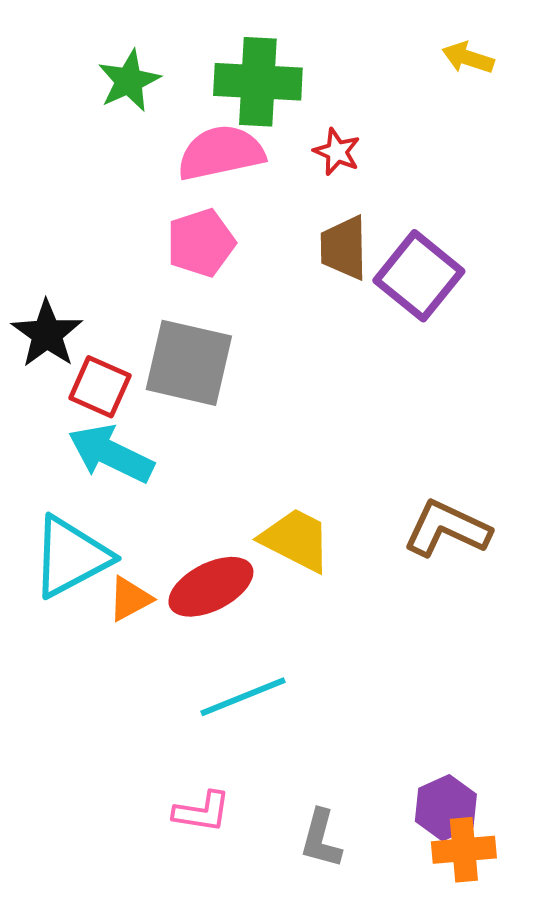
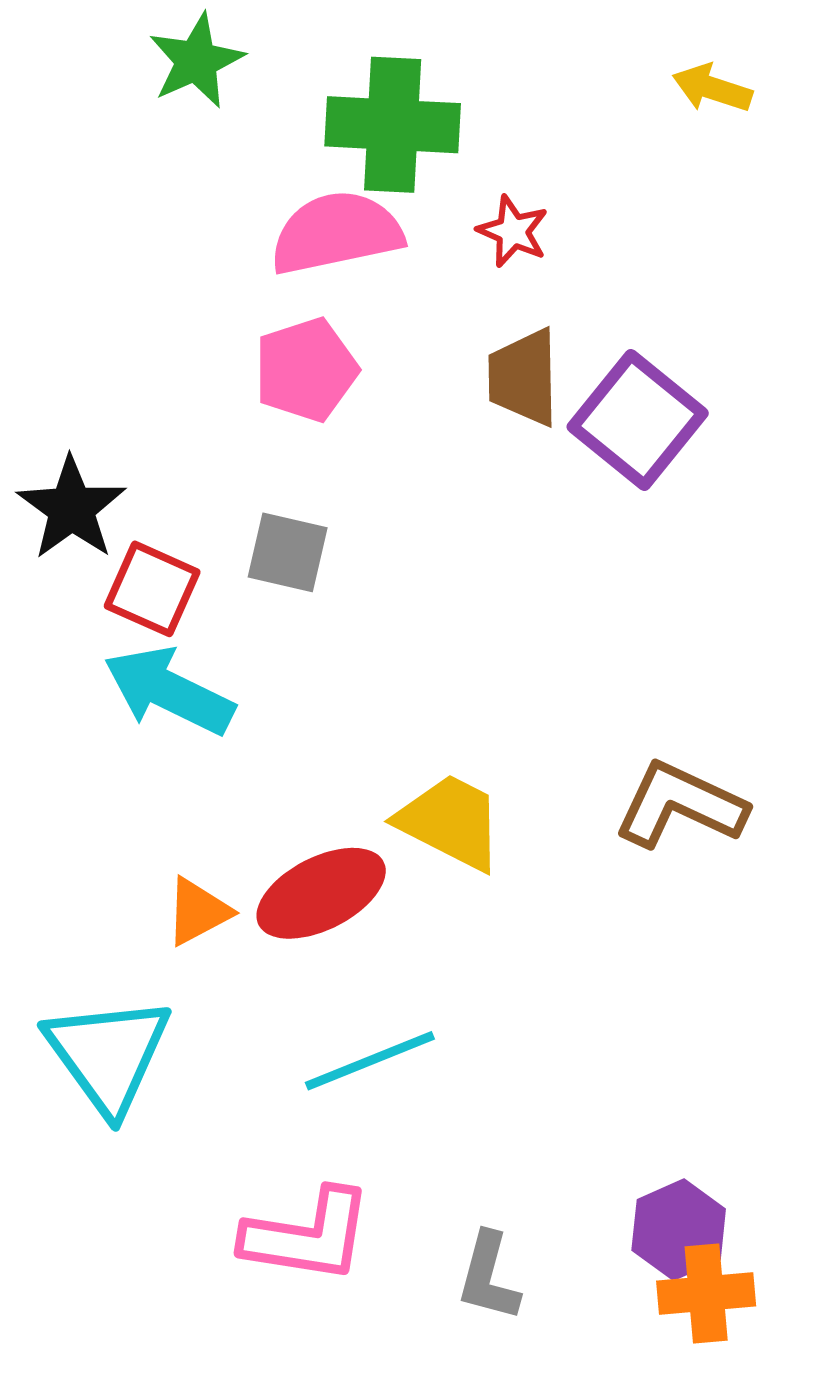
green star: (129, 81) -> (196, 61), moved
gray square: (189, 363) -> (288, 552), size x0.6
cyan triangle: (71, 557) -> (108, 1055), moved, turned -38
pink L-shape: (202, 812) -> (307, 1236), size x1.5

